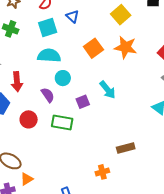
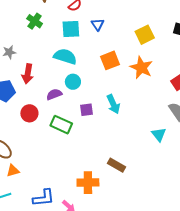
purple semicircle: (48, 95) -> (54, 94), turned -91
brown rectangle: (126, 148) -> (116, 165), turned 30
orange cross: (102, 172) -> (88, 183), size x1.5

